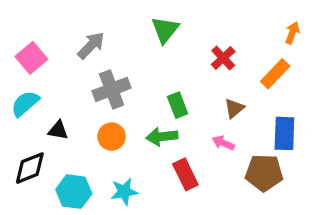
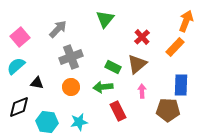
orange arrow: (292, 33) -> (186, 21), size x1.5
green rectangle: (178, 105) -> (113, 67), turned -42
brown triangle: (234, 108) -> (137, 64), moved, size x1.5
pink arrow: (223, 143) -> (142, 91), turned 64

